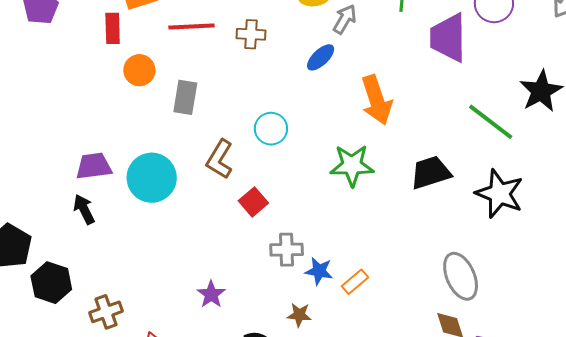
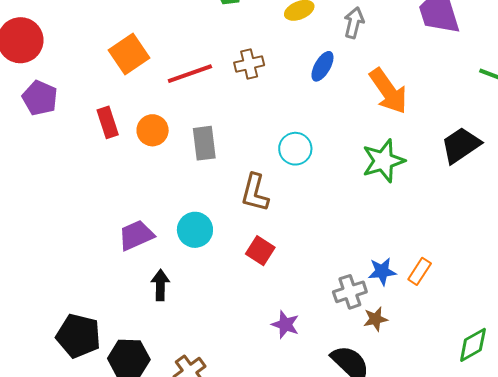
gray arrow: (345, 19) -> (354, 23), moved
red rectangle: (113, 28) -> (108, 122), moved
cyan circle: (152, 178) -> (195, 230), size x0.7
red square: (253, 202) -> (260, 251), moved
black arrow: (84, 209) -> (160, 285), moved, turned 44
gray cross: (287, 250) -> (350, 292), moved

